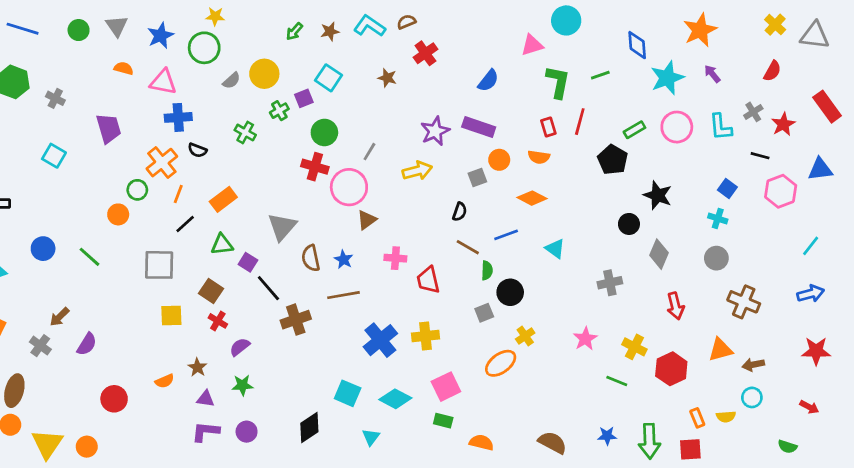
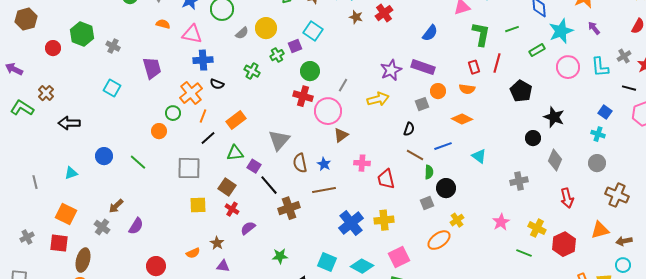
brown star: (387, 78) -> (356, 17), moved
green rectangle: (634, 130) -> (537, 50), moved
green star: (242, 385) -> (280, 256), moved

